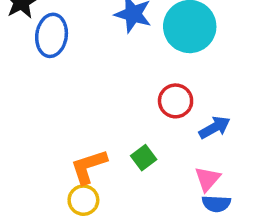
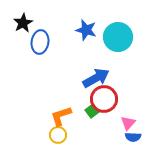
red circle: (176, 101) -> (104, 99), moved, size x1.4
blue arrow: (215, 128) -> (96, 78), moved, size x1.5

